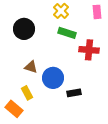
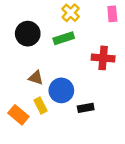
green rectangle: (67, 33) -> (64, 38), moved, turned -36
yellow rectangle: (27, 93) -> (40, 106), moved
orange rectangle: (14, 109) -> (18, 115), moved

